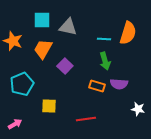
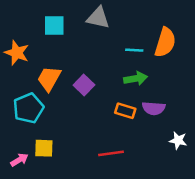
gray triangle: (68, 27) -> (98, 18), moved
orange trapezoid: (43, 49) -> (49, 79), moved
green arrow: (105, 61) -> (136, 79), turned -84
yellow square: (49, 106) -> (44, 148), moved

